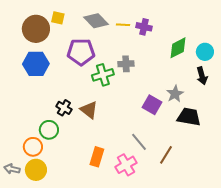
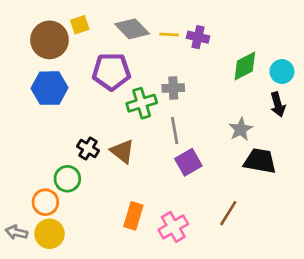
yellow square: (58, 18) -> (80, 25), turned -32
purple square: (152, 105) -> (188, 162), moved, turned 30
gray line: (139, 142) -> (175, 131), moved, turned 30

